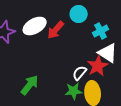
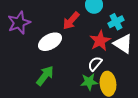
white ellipse: (35, 26) -> (50, 42), moved
red star: (98, 66) -> (100, 41), moved

